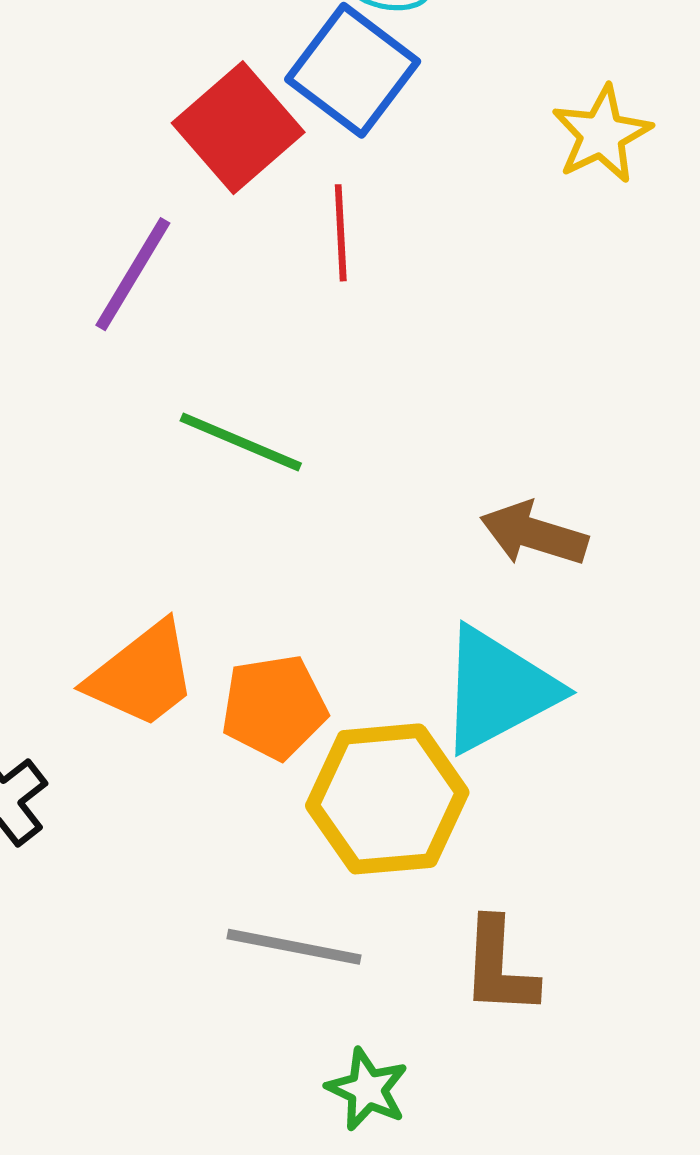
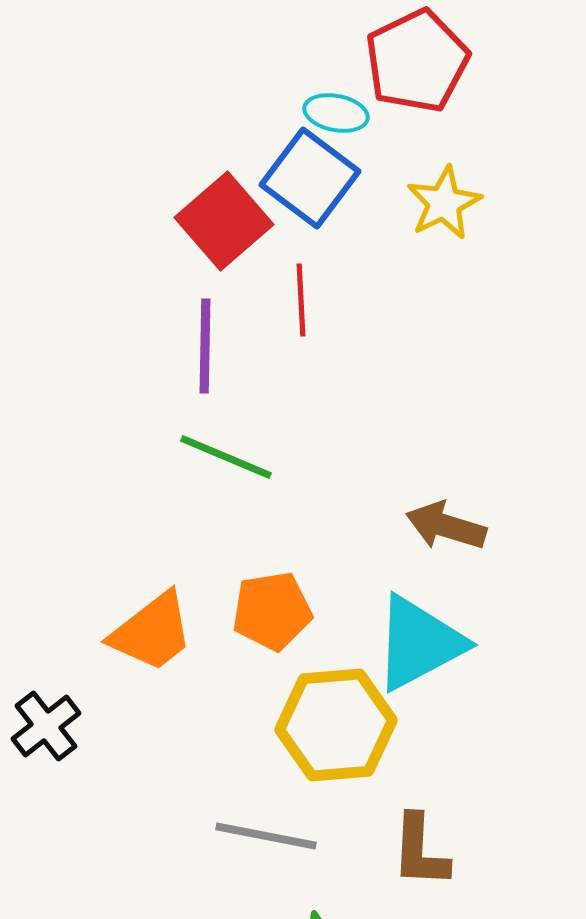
yellow star: (602, 134) -> (444, 203), moved
purple line: (133, 274) -> (205, 346), moved, turned -30
orange pentagon: (274, 707) -> (272, 611), moved

